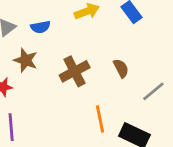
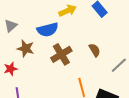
blue semicircle: (40, 27) -> (48, 30), moved, size x1.5

